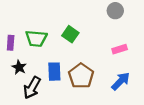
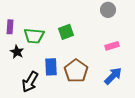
green square: (70, 34) -> (66, 32), turned 35
purple rectangle: (11, 43) -> (10, 27), moved
black star: (19, 67) -> (17, 52), moved

